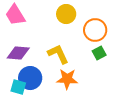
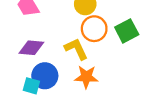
orange circle: (95, 30) -> (94, 29), moved
green square: (99, 53) -> (127, 31), moved, size x1.5

